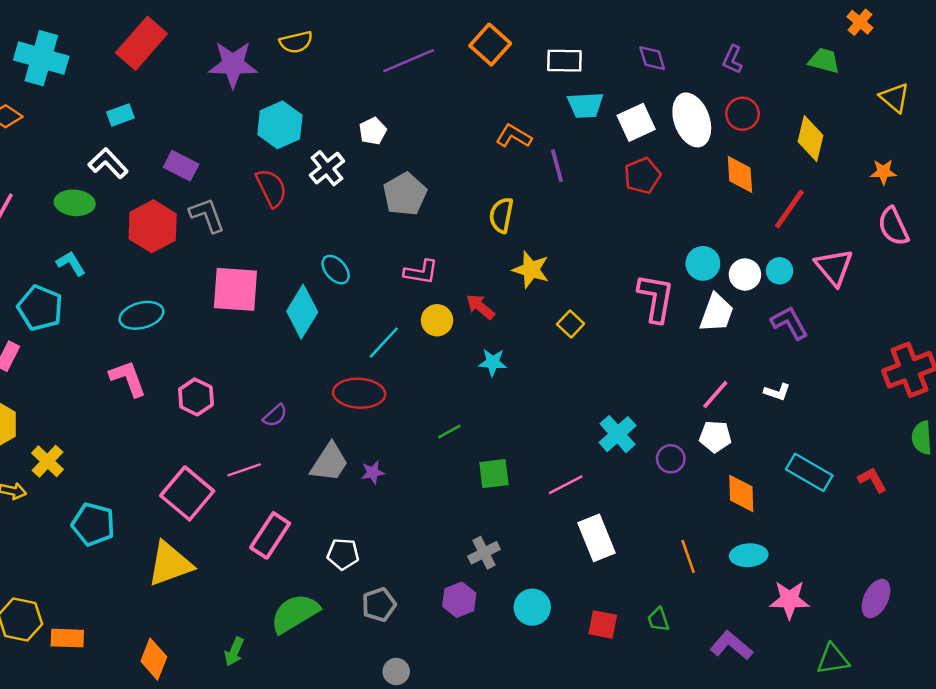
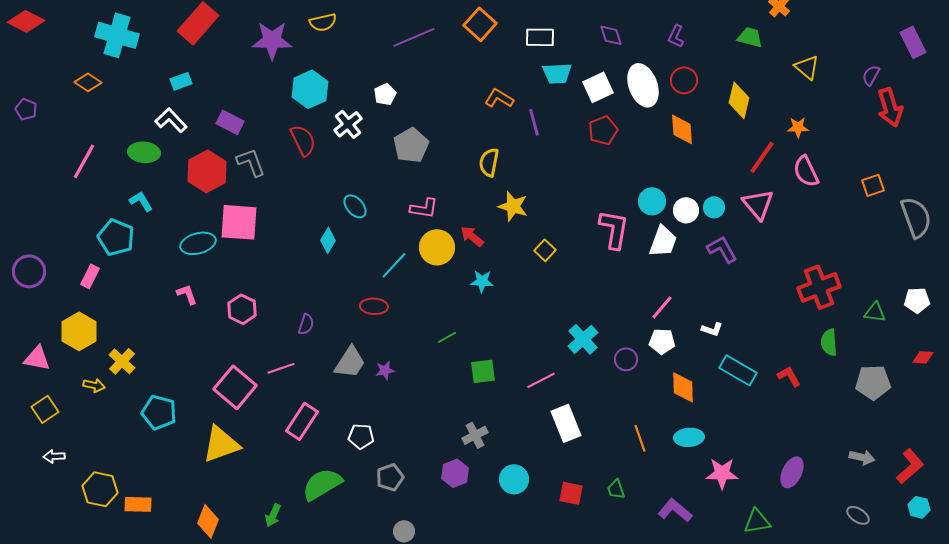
red line: (789, 209) -> (762, 157), moved
pink square: (235, 289) -> (239, 222), moved
cyan diamond: (302, 312) -> (328, 240), size x0.6
yellow circle: (437, 320) -> (437, 247), size x1.4
pink L-shape: (128, 378) -> (187, 294), size x0.7
white L-shape: (777, 392) -> (712, 329), moved
red ellipse: (359, 393) -> (374, 306), size x0.7
purple semicircle: (275, 415) -> (306, 324), turned -30

